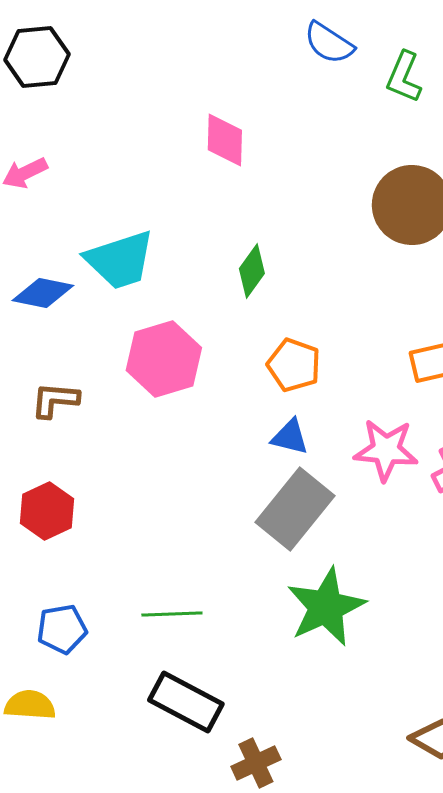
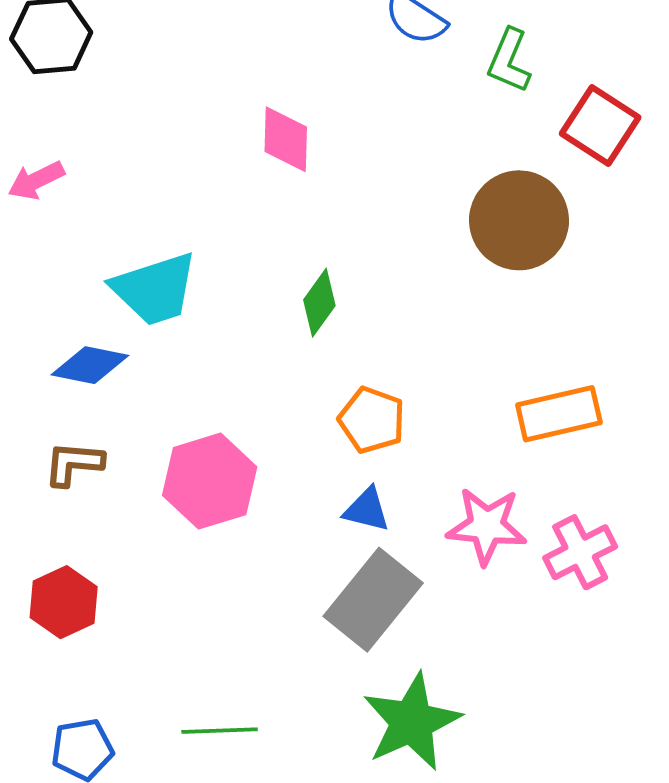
blue diamond: (43, 293) -> (90, 365), moved
pink hexagon: (164, 359) -> (210, 481), moved

